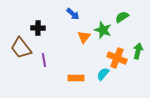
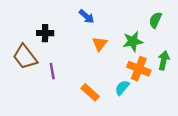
green semicircle: (122, 17) -> (155, 20), moved, turned -32
green star: (103, 30) -> (133, 41), moved, turned -30
orange rectangle: (76, 78) -> (90, 92), turned 42

